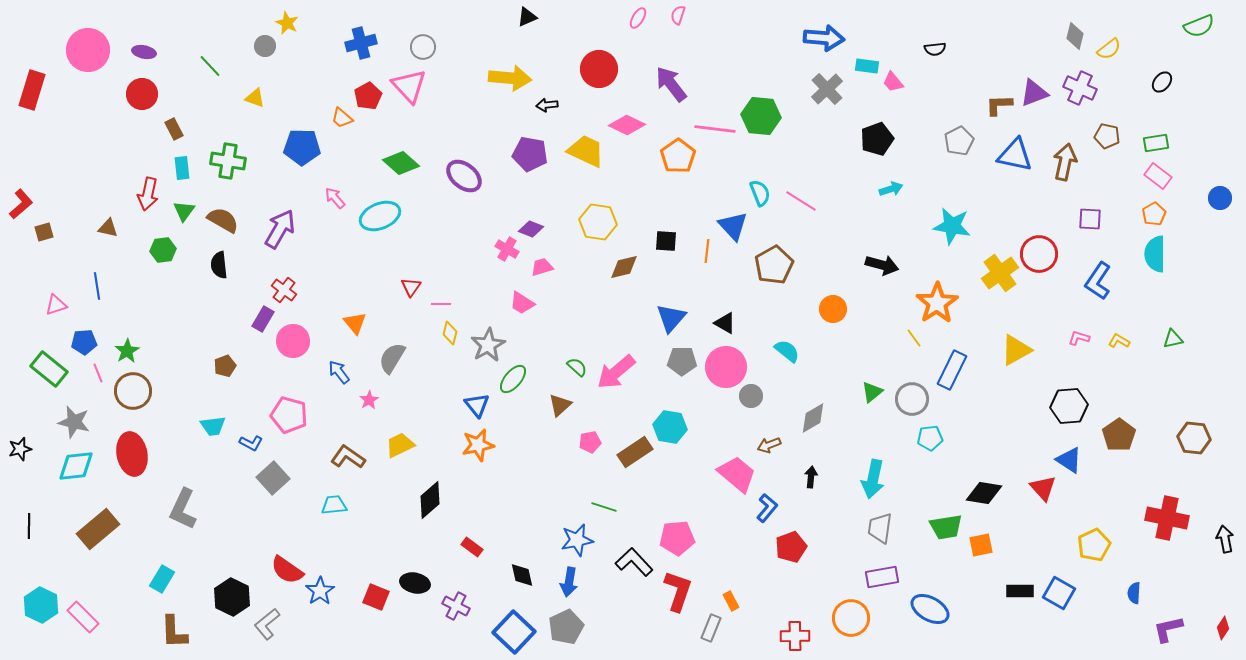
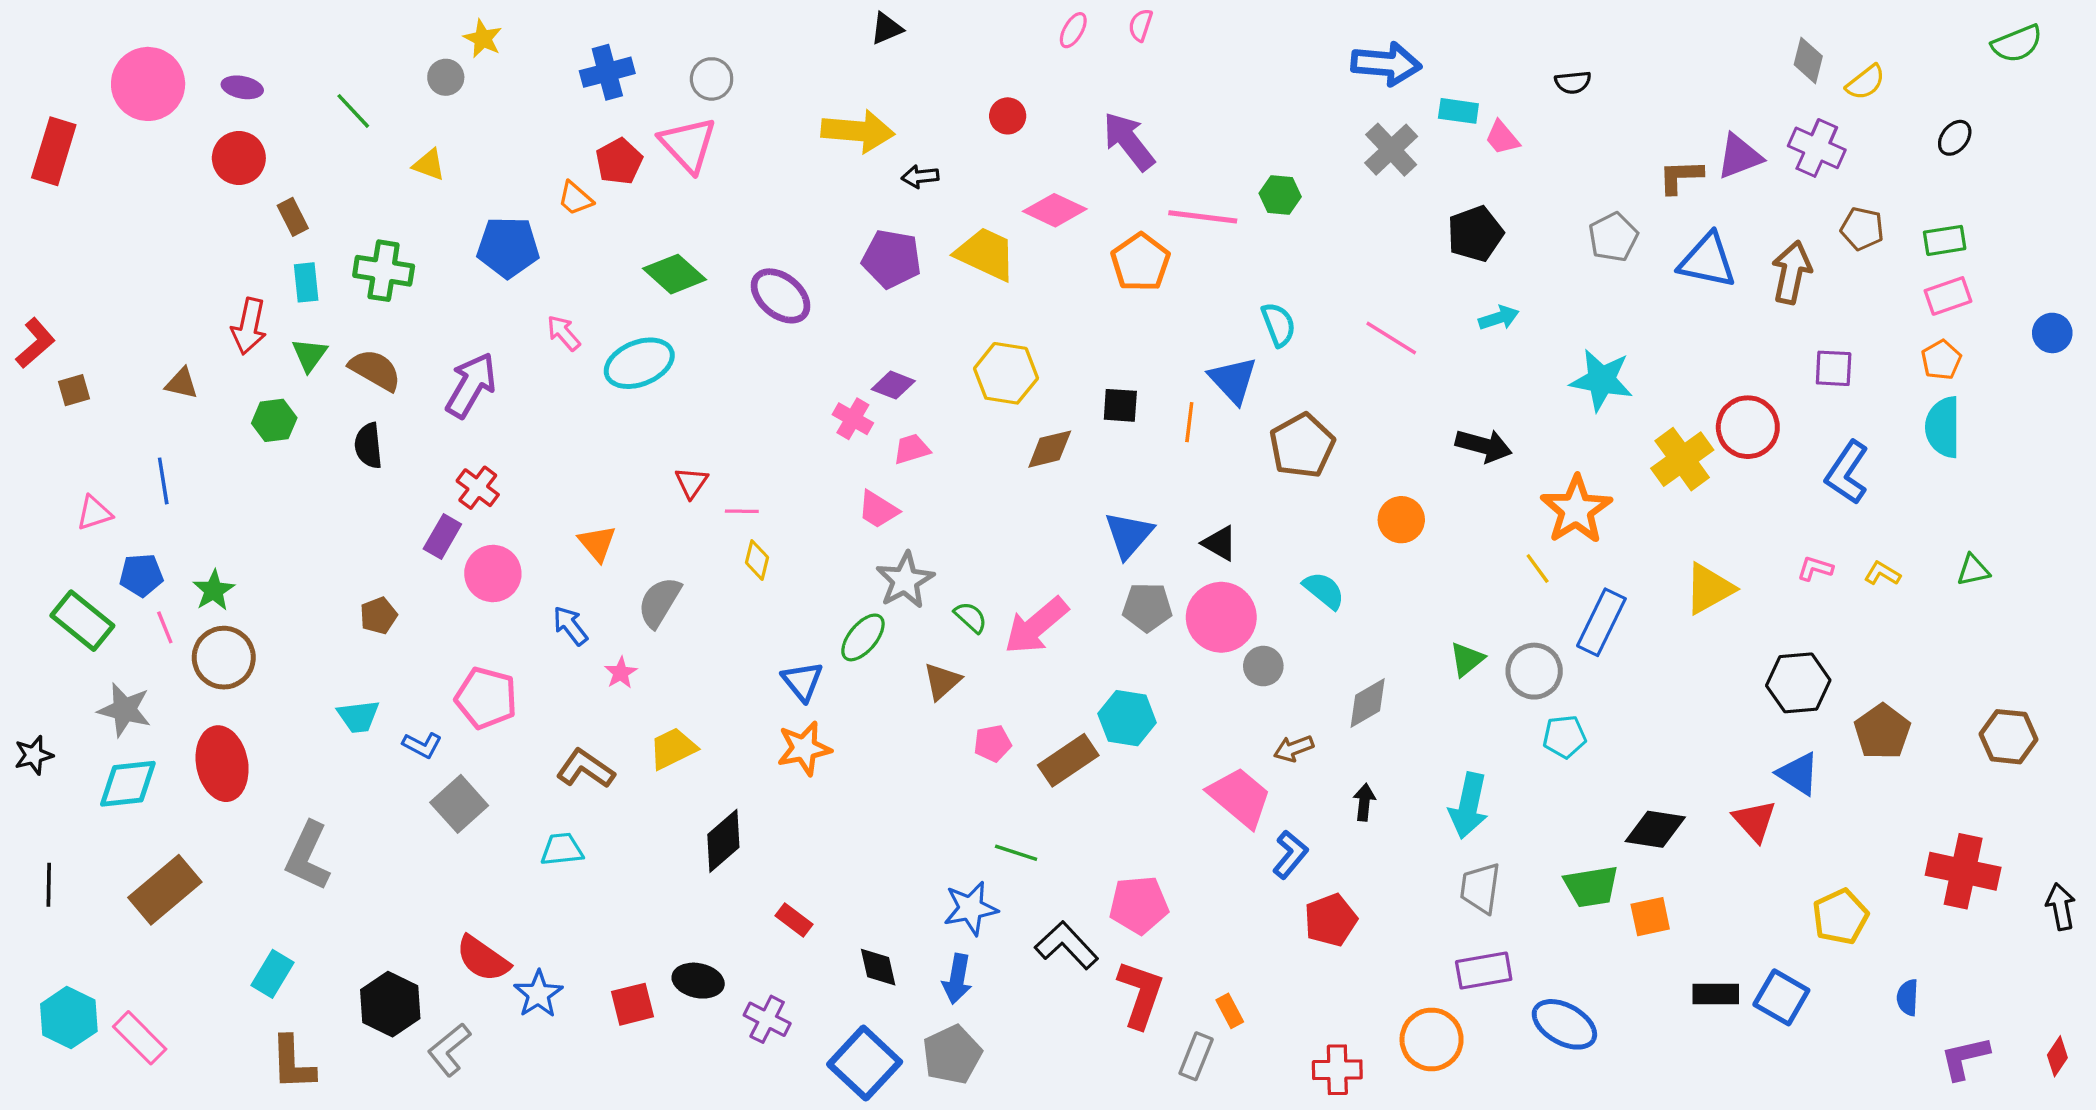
red circle: (599, 69) -> (1008, 116), size x0.6
green hexagon: (761, 116) -> (1280, 195), size x0.6
pink rectangle: (1158, 176) -> (1948, 296), turned -56
pink line: (801, 201) -> (1391, 338), moved
gray star: (488, 345) -> (905, 580), moved
red square: (376, 597) -> (632, 1004), turned -36

